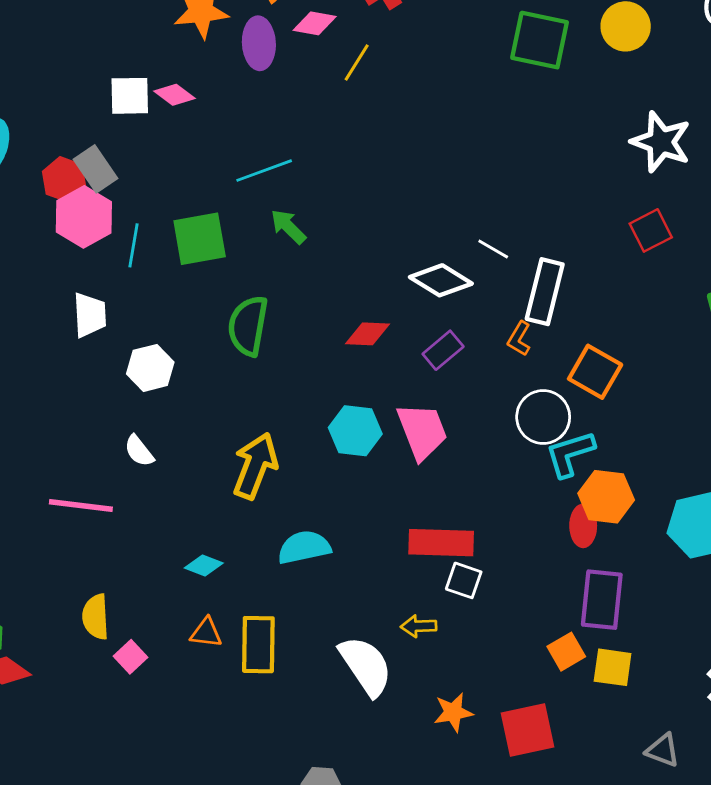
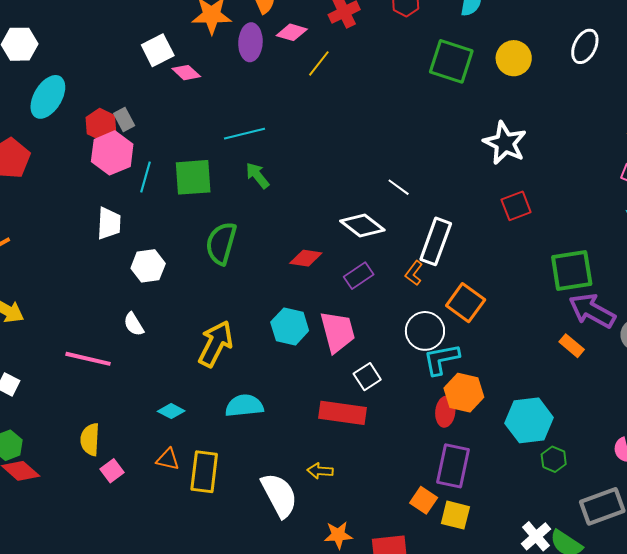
white square: (130, 96) -> (158, 50), moved, turned -32
white star: (661, 142) -> (505, 143), moved
gray rectangle: (95, 169) -> (124, 119), size x0.7
white line: (493, 249) -> (399, 187), moved
white square: (464, 580) -> (367, 377), moved, turned 32
orange square: (566, 652) -> (424, 500), turned -32

